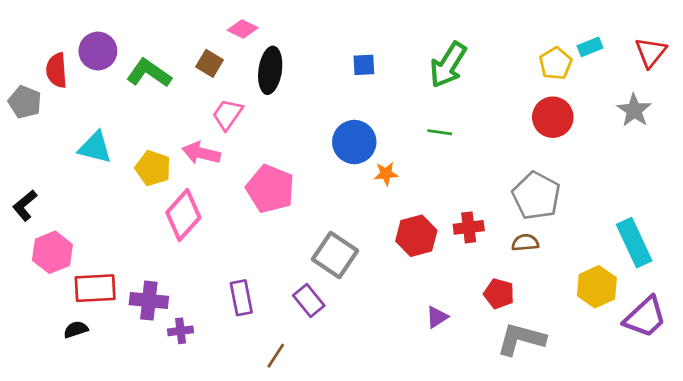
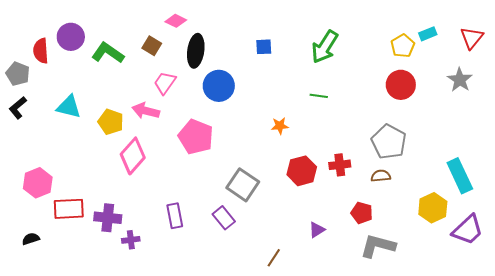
blue circle: (354, 142) -> (219, 86), moved
black L-shape: (25, 205) -> (18, 108), moved
black semicircle: (76, 329) -> (31, 239), moved
brown line: (276, 356) -> (274, 258), moved

